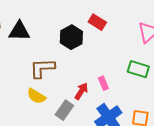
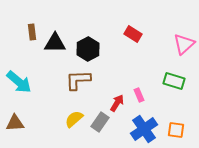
black hexagon: (71, 37) -> (88, 49), moved
yellow semicircle: (36, 96) -> (74, 119), moved, turned 108

